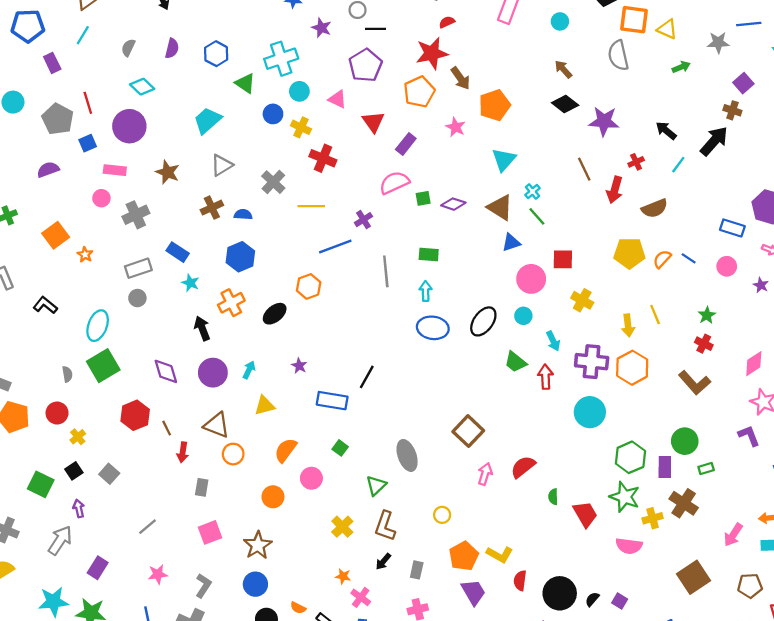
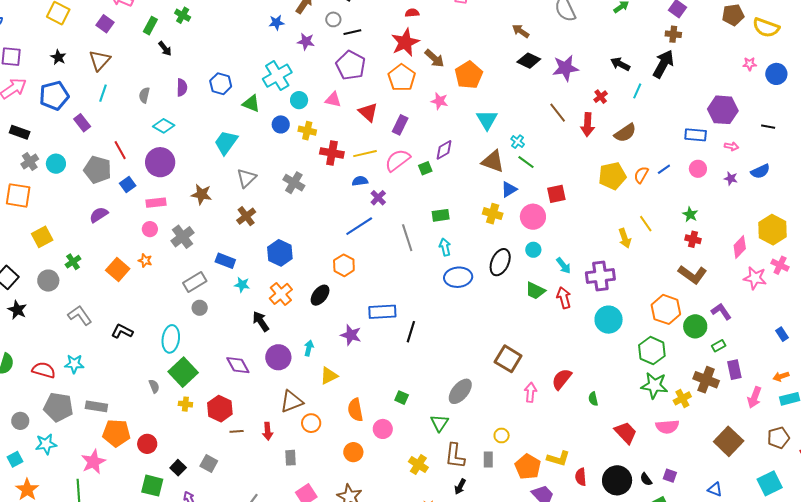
red semicircle: (447, 22) -> (412, 13), turned 32
purple diamond: (453, 204) -> (444, 150), moved, turned -35
yellow line: (311, 206) -> (365, 154), moved
blue semicircle: (243, 214) -> (360, 181), moved
orange star: (85, 255) -> (145, 261), moved
blue line: (689, 258) -> (664, 169), turned -56
yellow cross: (582, 300) -> (493, 214), moved
purple star: (299, 366) -> (351, 335), size x1.5
orange hexagon: (632, 368) -> (666, 309), moved
blue rectangle: (332, 401) -> (382, 312), moved
red circle: (57, 413) -> (147, 444), moved
brown triangle: (217, 425) -> (292, 401), turned -30
brown line: (167, 428) -> (237, 431), moved, turned -56
purple L-shape: (749, 436) -> (721, 311), moved
yellow cross: (78, 437) -> (185, 404), moved, turned -32
orange semicircle: (286, 450) -> (355, 410), turned -35
gray ellipse: (407, 455) -> (460, 391), turned 72
purple rectangle: (665, 467) -> (734, 370), moved
red trapezoid: (585, 514) -> (626, 433), moved
gray rectangle: (417, 570) -> (488, 460), moved
black semicircle: (592, 599) -> (646, 479), turned -64

